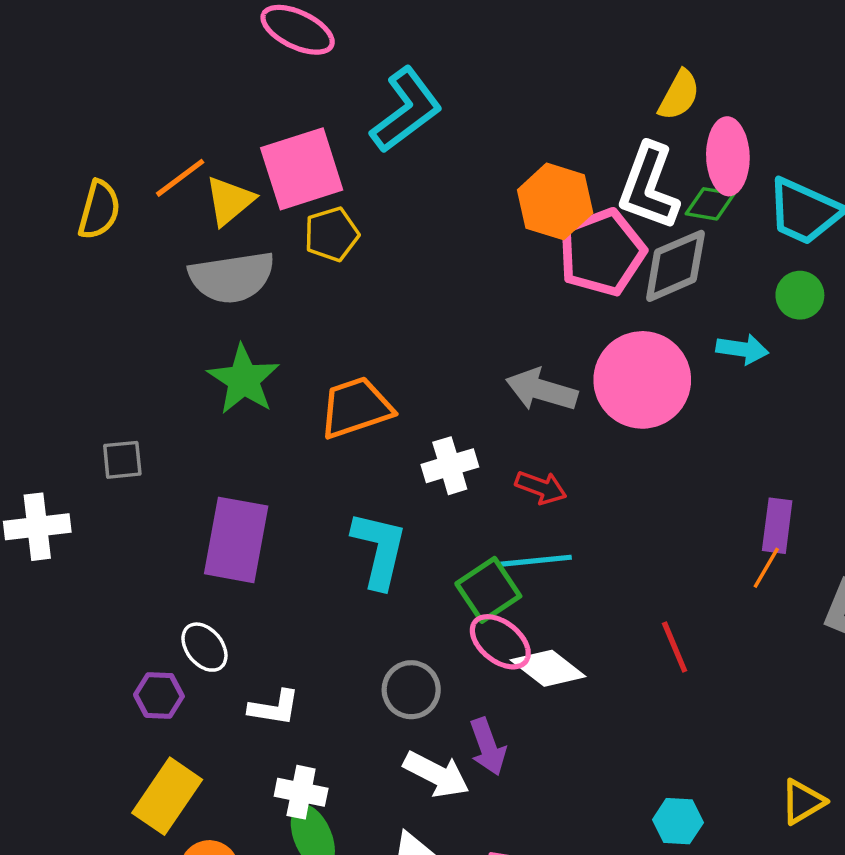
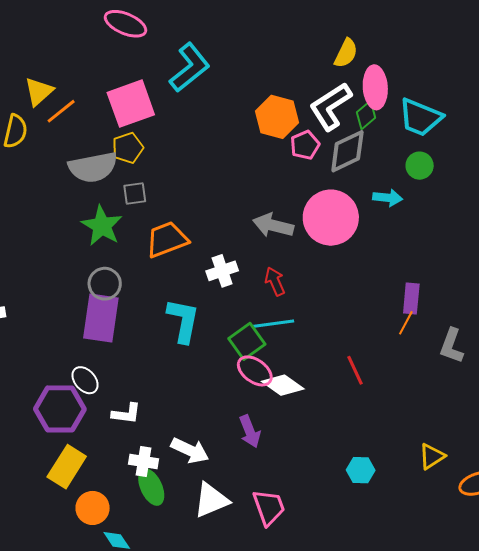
white L-shape: (649, 186) -> (330, 106), turned 39
yellow triangle: (230, 201) -> (39, 92), moved
green diamond: (710, 204) -> (366, 115), turned -48
yellow pentagon: (332, 234) -> (128, 148), moved
pink pentagon: (602, 252) -> (305, 145), size x0.6
gray square: (122, 460) -> (135, 193), moved
red arrow: (541, 487) -> (275, 281), turned -132
gray circle: (411, 690) -> (105, 284), moved
purple hexagon: (159, 695) -> (60, 409), size x1.8
white arrow: (436, 774) -> (190, 450), moved

